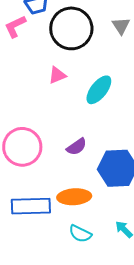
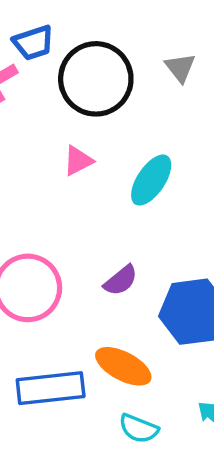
orange ellipse: (74, 197) -> (123, 366), turned 36

